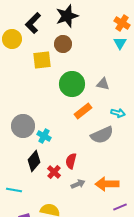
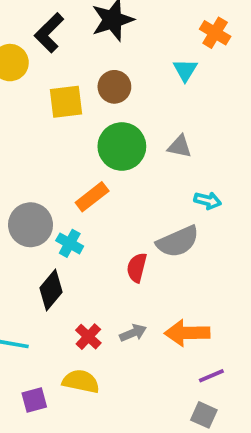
cyan triangle: (120, 43) -> (185, 70), moved
brown circle: (63, 44) -> (114, 87), moved
orange rectangle: (83, 111) -> (92, 197), moved
red semicircle: (71, 161) -> (137, 268), moved
red cross: (54, 172) -> (88, 337), moved

